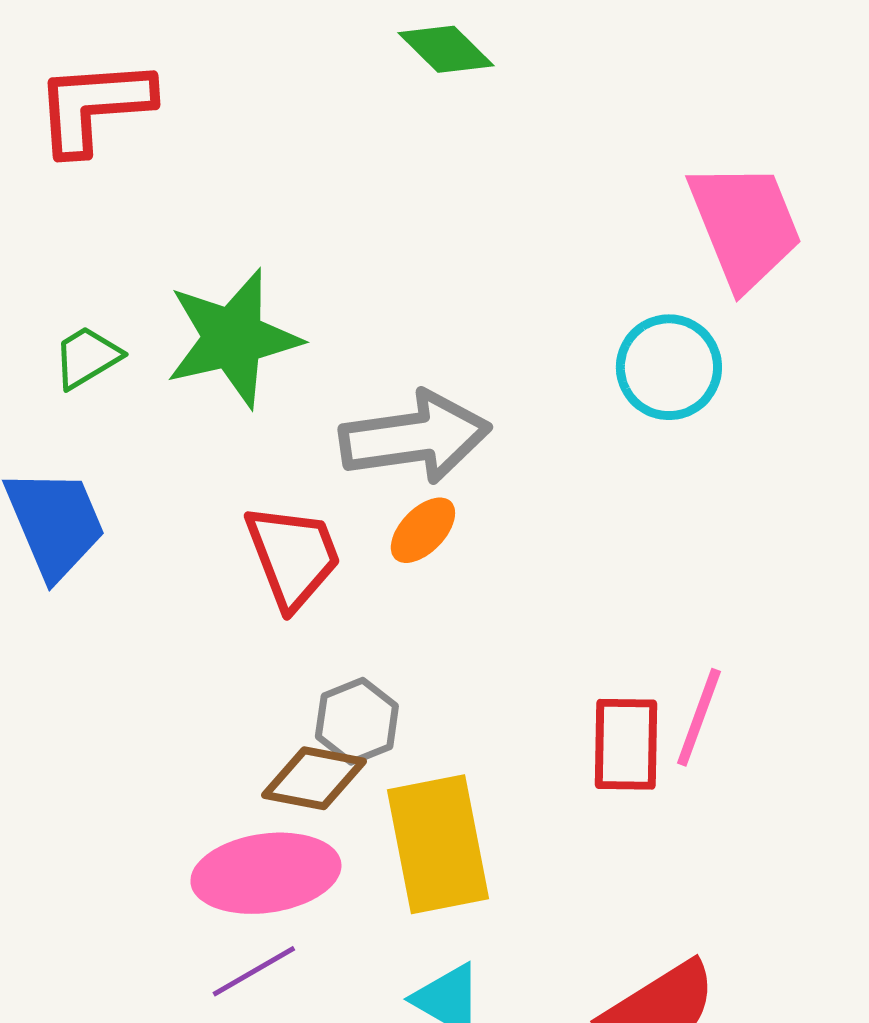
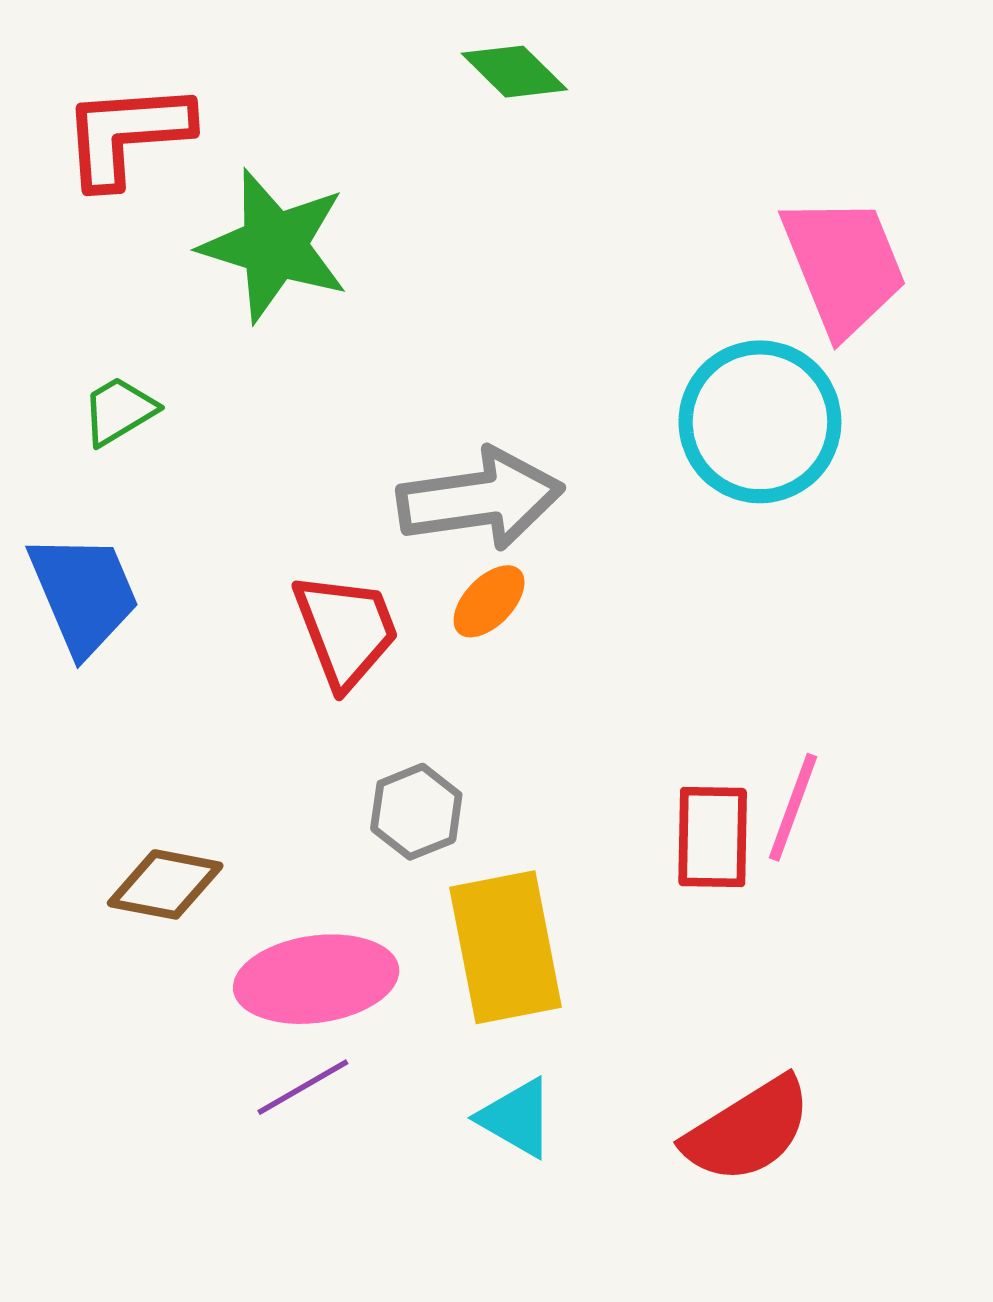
green star: (233, 338) -> (274, 246), moved, turned 30
cyan circle: (669, 367) -> (760, 422), size x1.4
brown diamond: (314, 778) -> (165, 884), moved

